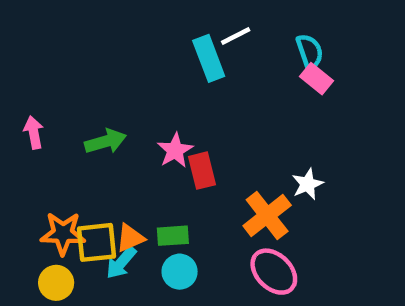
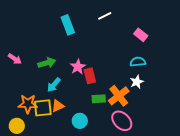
cyan semicircle: (310, 52) -> (138, 62), moved, turned -77
cyan rectangle: (209, 58) -> (68, 25), moved
pink arrow: (34, 132) -> (15, 59), turned 136
green rectangle: (173, 236) -> (99, 99), moved
cyan arrow: (121, 263) -> (54, 85), moved
yellow circle: (56, 283) -> (17, 126), moved

